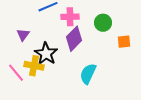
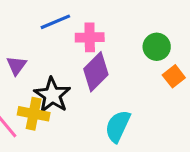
green circle: (103, 23) -> (157, 47), moved
orange square: (124, 42) -> (174, 76), turned -32

